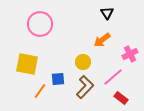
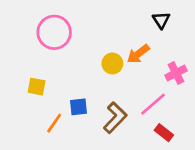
black triangle: (107, 13) -> (161, 20), moved
yellow circle: (83, 62) -> (112, 63), moved
yellow square: (27, 64) -> (37, 87), size x0.6

